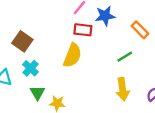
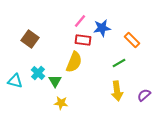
brown square: (22, 41) -> (30, 39), moved
green triangle: (37, 93) -> (55, 81), moved

